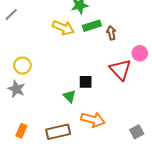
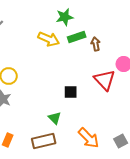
green triangle: (69, 96) -> (55, 118), moved
orange arrow: (93, 120) -> (89, 138), moved, turned 30

